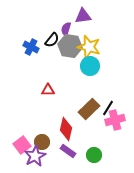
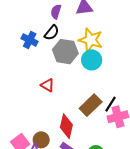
purple semicircle: (66, 29) -> (56, 12), moved
gray hexagon: (70, 46) -> (65, 52), moved
red triangle: (48, 90) -> (47, 85), turned 32

